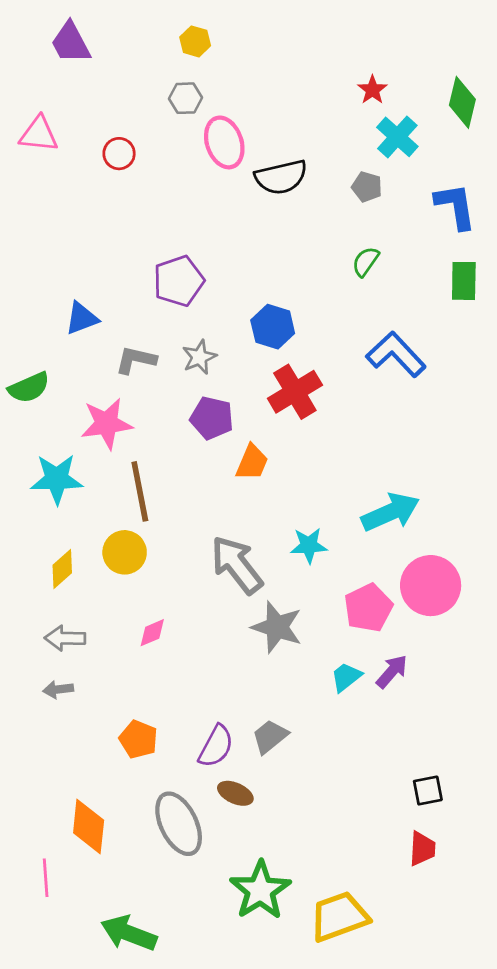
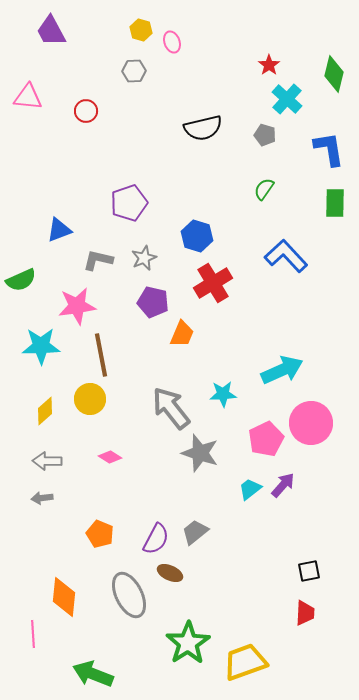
pink ellipse: (224, 142) -> (172, 42), moved, size x0.6
pink diamond: (152, 633) -> (110, 457), turned 55

